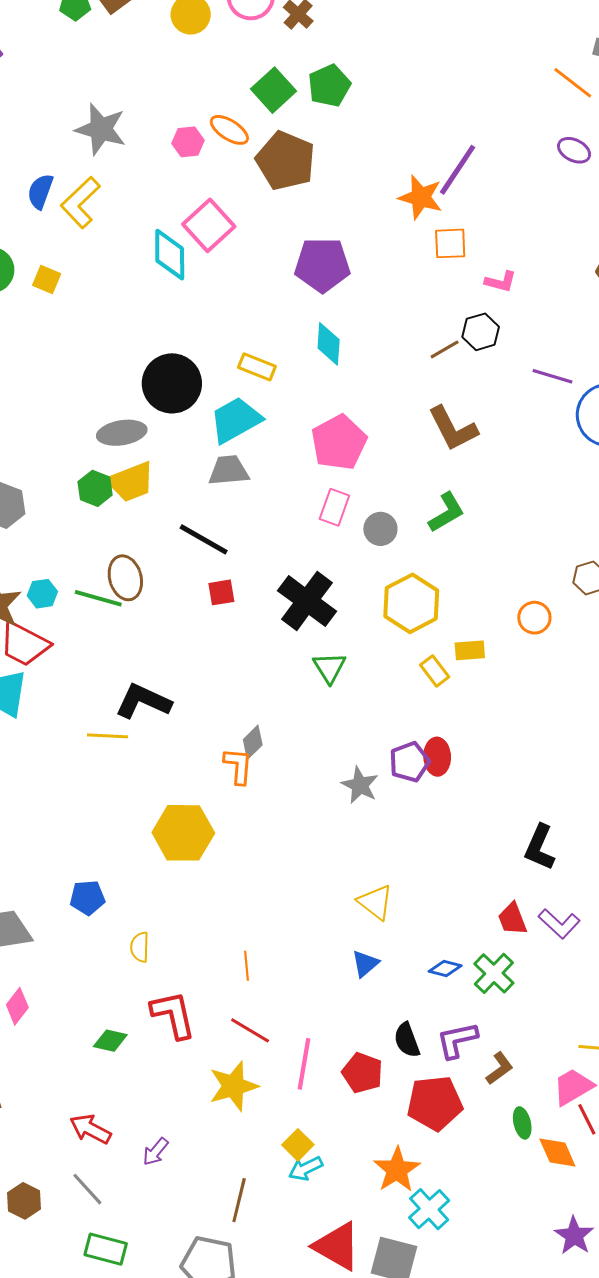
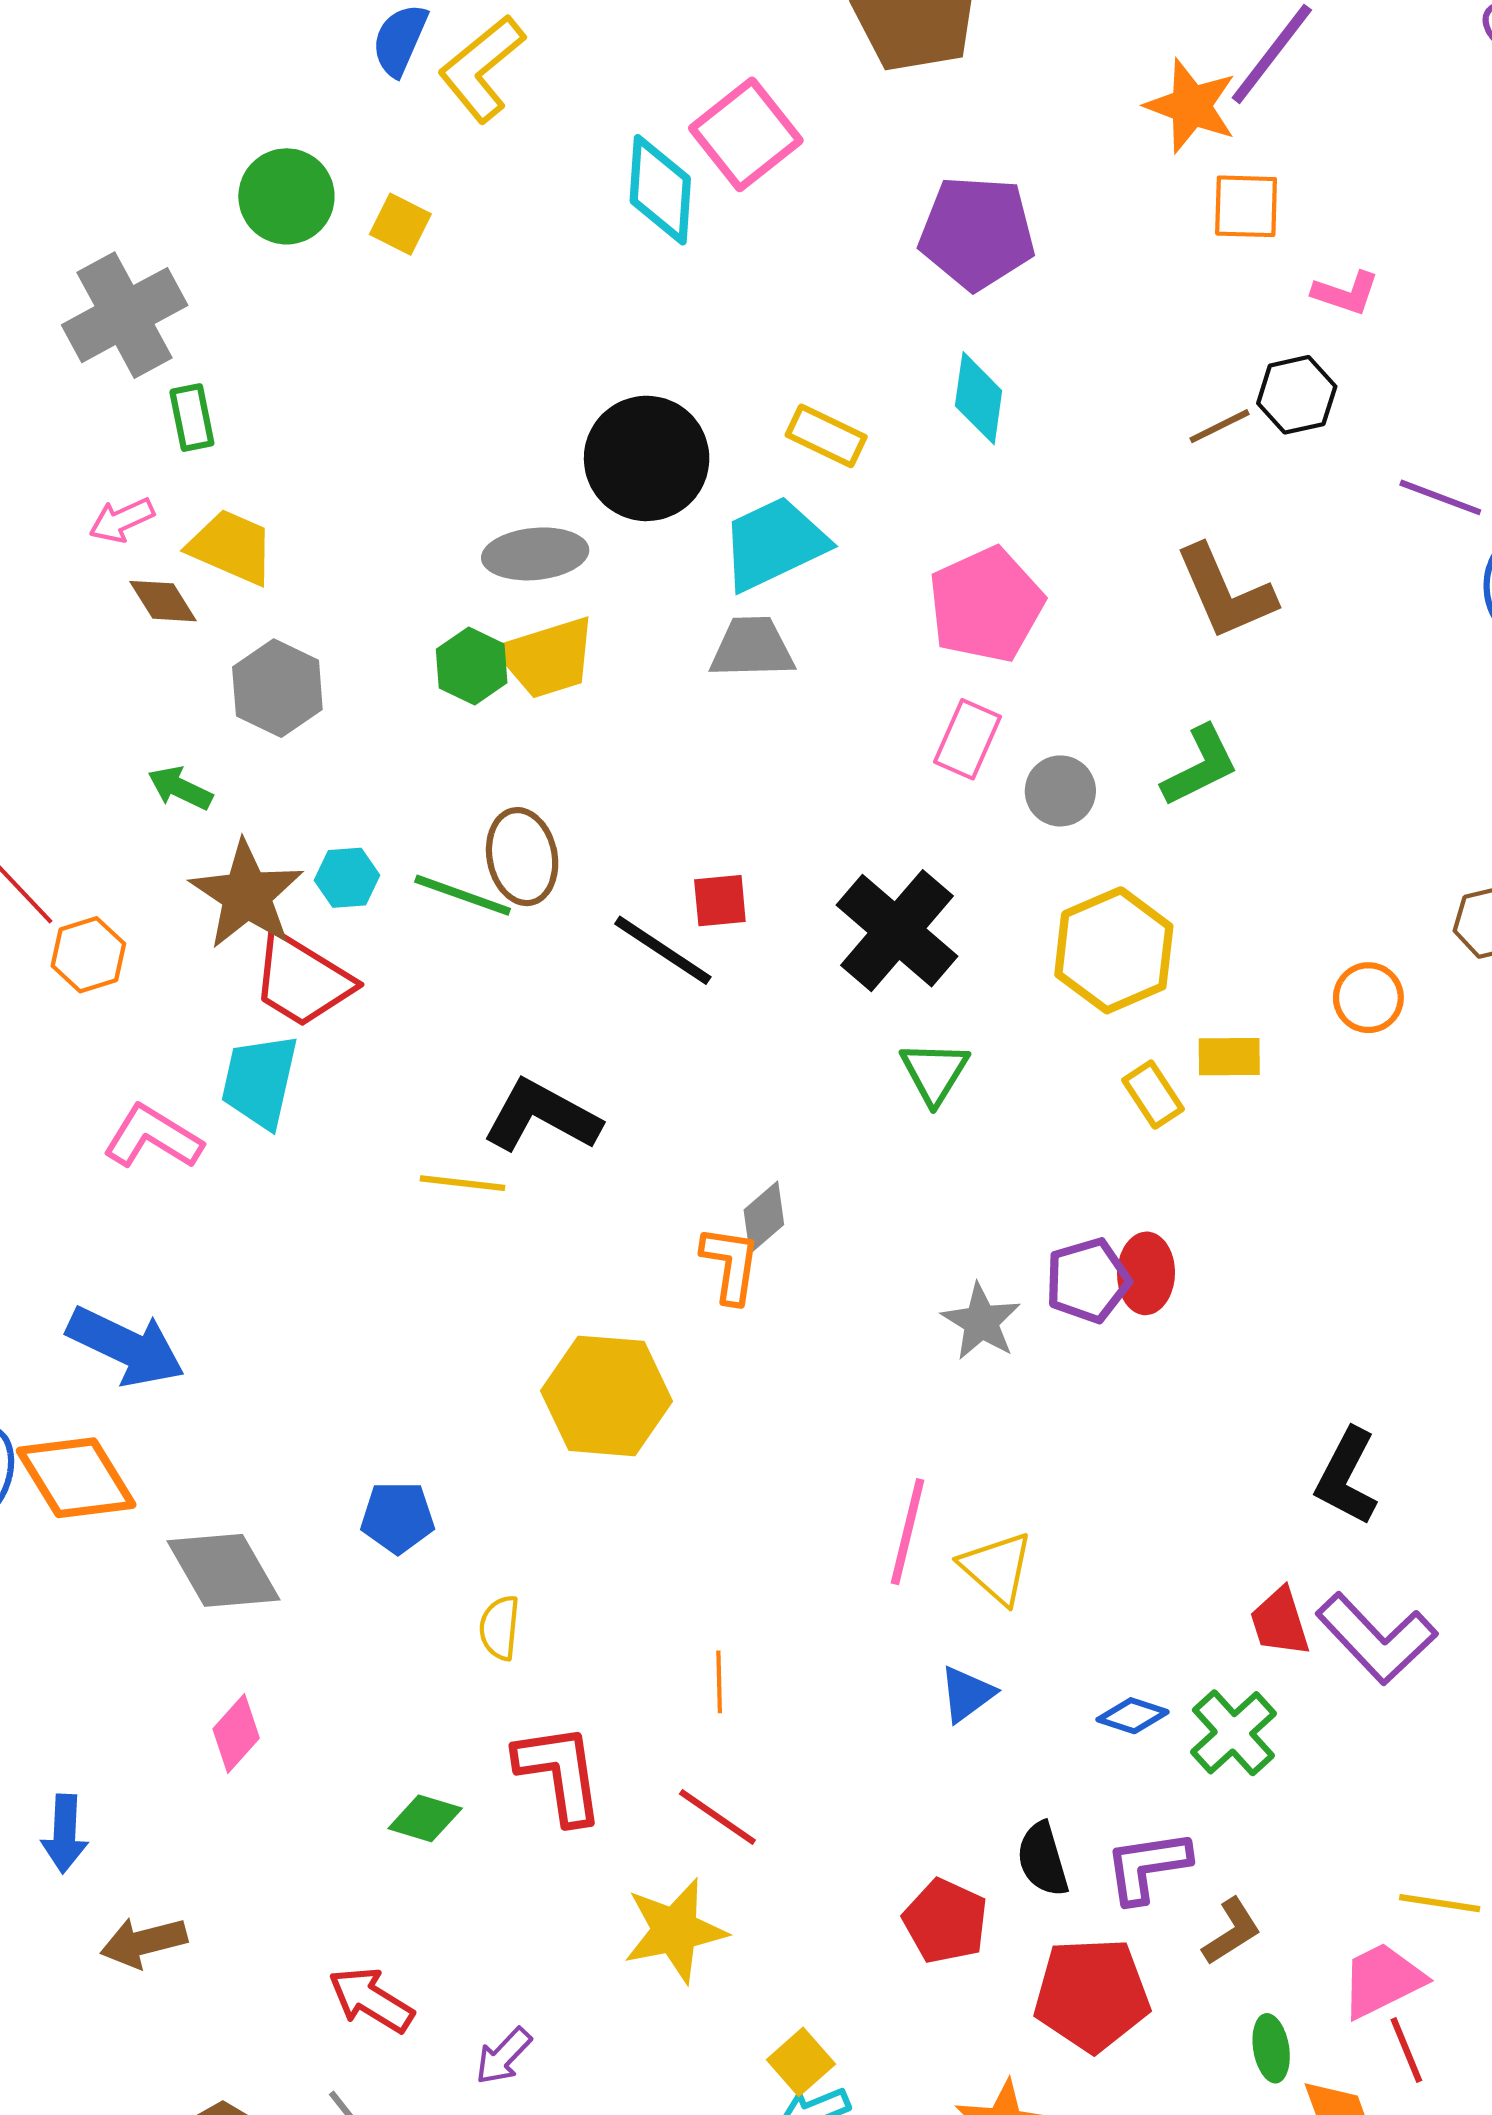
black line: (204, 539) -> (663, 950), moved
purple L-shape: (559, 924) -> (1376, 1638), size x1.4
pink line: (304, 1064) -> (908, 1532), moved

